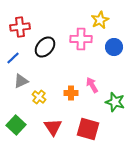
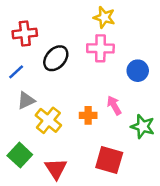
yellow star: (100, 20) -> (104, 17), moved, turned -30
blue circle: (114, 47) -> (138, 71), moved
yellow cross: (39, 97) -> (48, 120), size x1.5
red triangle: (53, 127) -> (56, 169), moved

